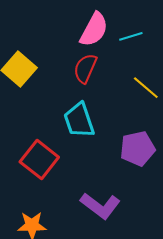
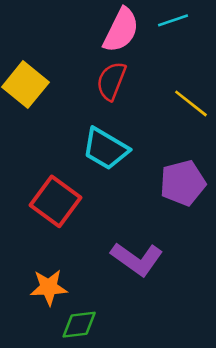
cyan line: (131, 36) -> (173, 20), moved
cyan trapezoid: (79, 120) -> (106, 149), turned -39

